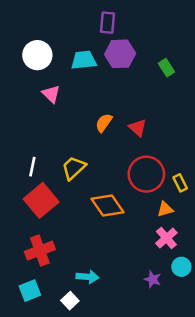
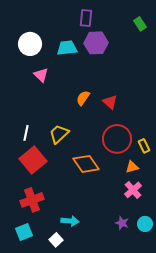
green rectangle: (166, 68) -> (140, 24), moved
cyan circle: (181, 267) -> (145, 224), moved

